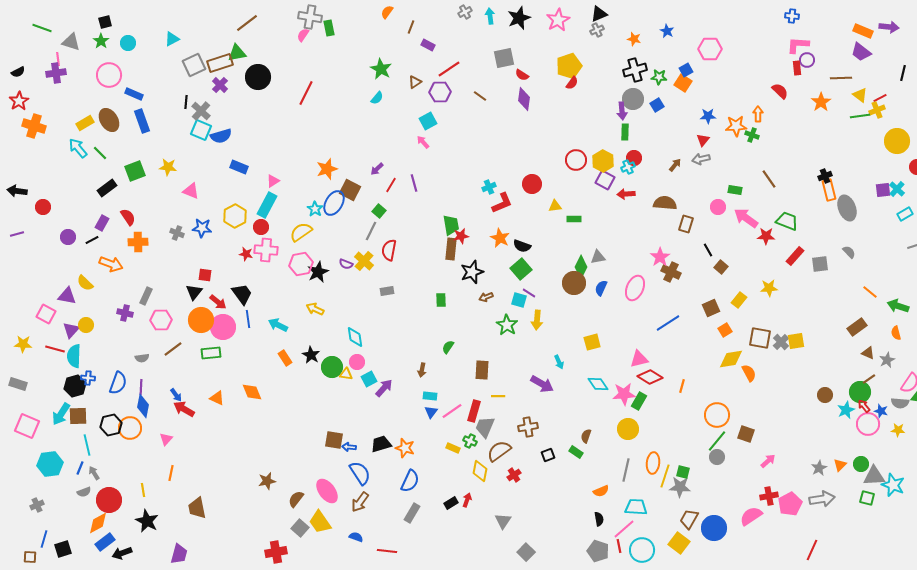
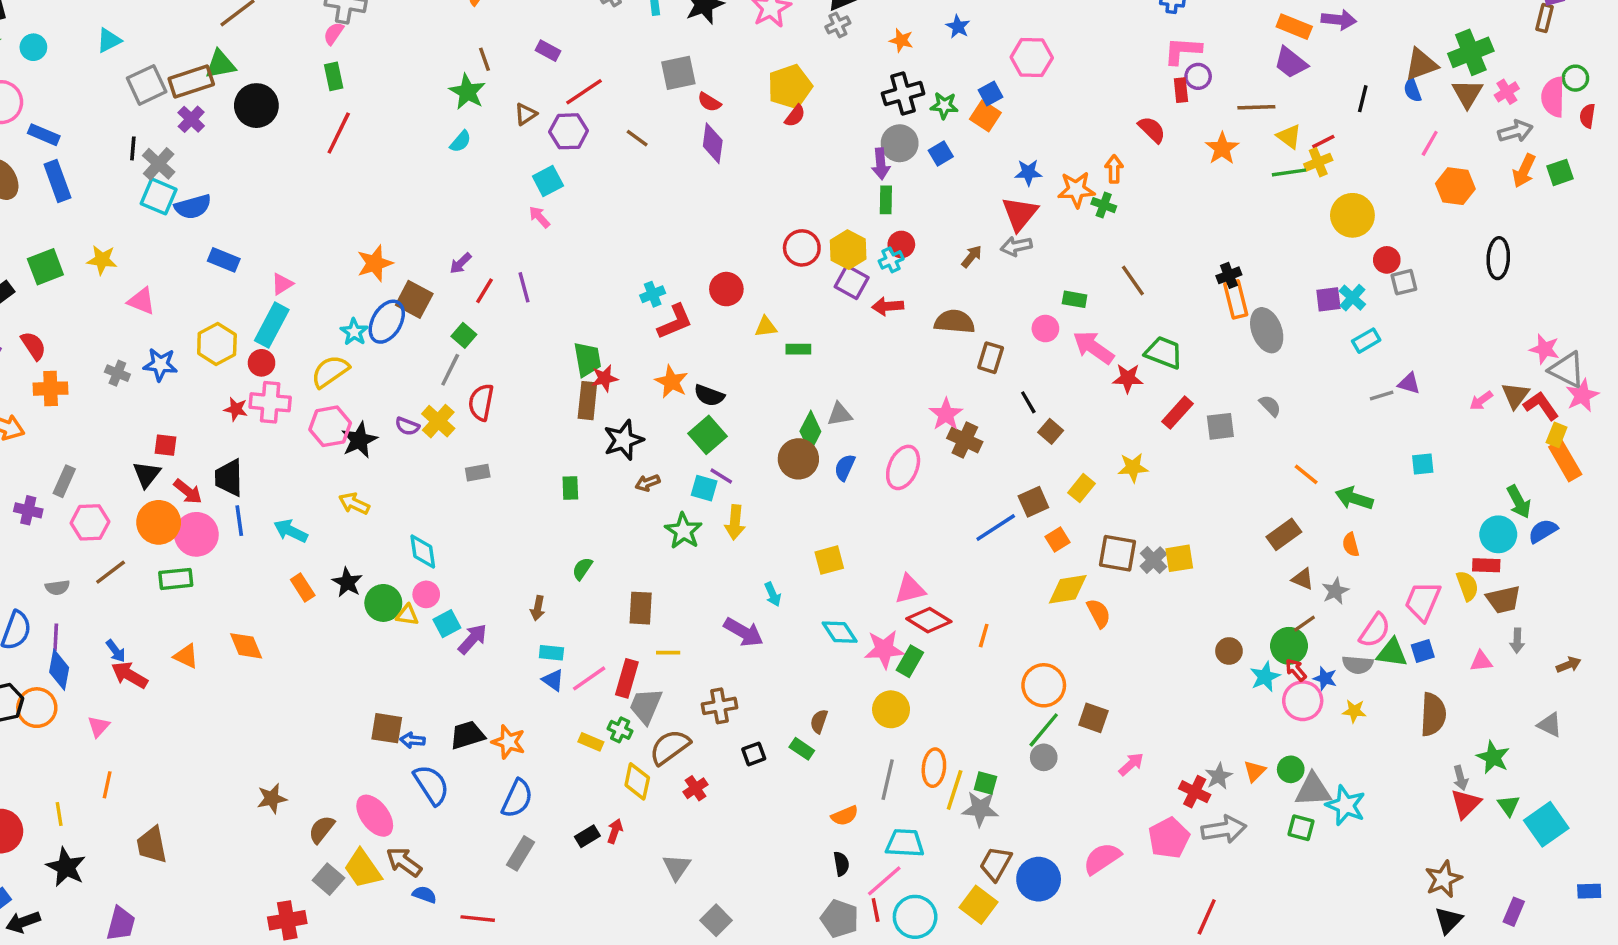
brown line: (411, 27) -> (485, 59), moved, turned -40
green rectangle: (329, 28) -> (334, 76), moved
red triangle: (703, 140) -> (1020, 214), size x1.6
black trapezoid: (242, 294) -> (229, 478), turned -145
blue line: (668, 323) -> (996, 527), moved
blue triangle: (431, 412) -> (553, 680), turned -32
red cross: (769, 496) -> (1195, 792), moved, turned 36
brown arrow: (360, 502) -> (404, 862), moved, turned 90

